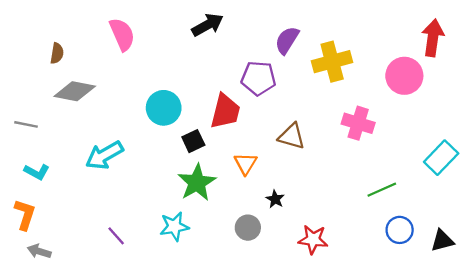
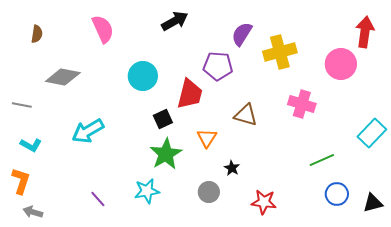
brown semicircle: (57, 53) -> (37, 34), moved
cyan circle: (164, 108) -> (143, 76), moved

